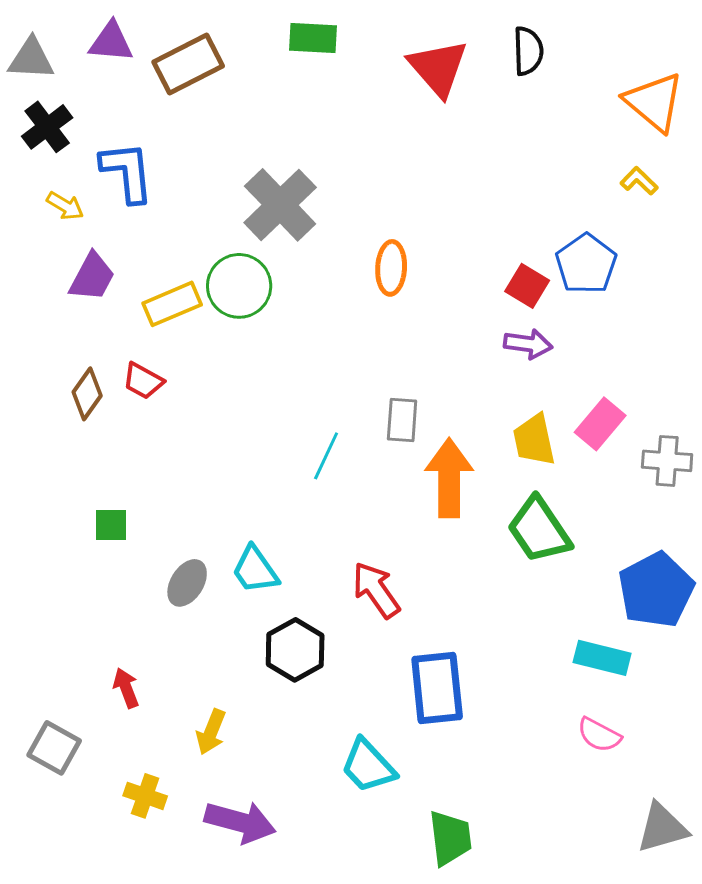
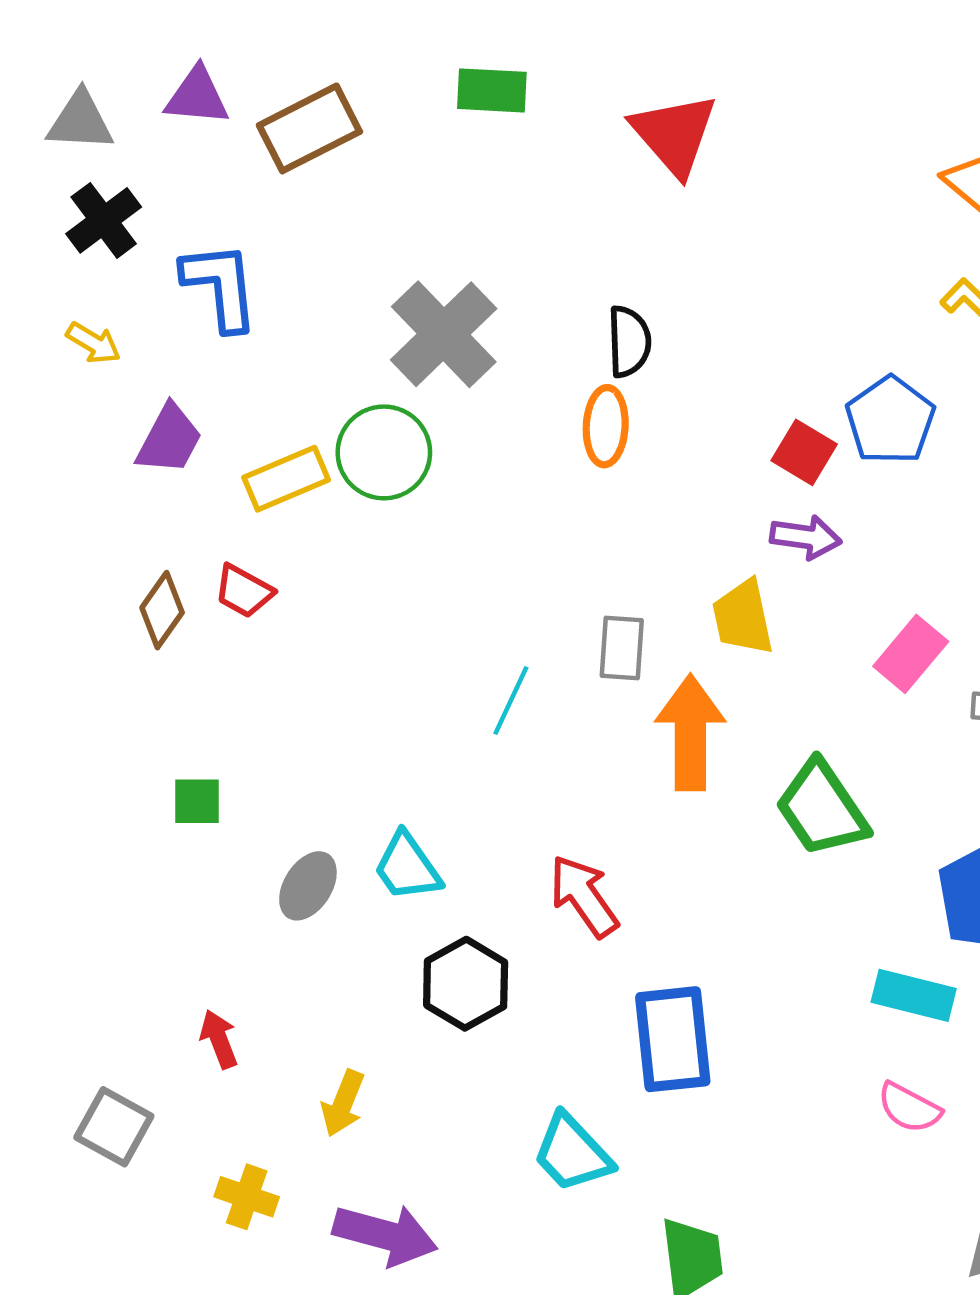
black semicircle: (528, 51) -> (629, 342), moved
yellow arrow: (65, 206) -> (93, 343), moved
yellow trapezoid: (534, 440) -> (743, 617), moved

